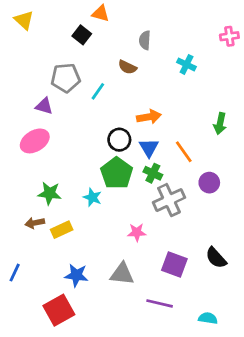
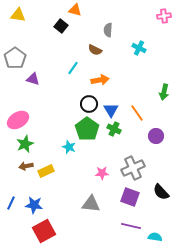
yellow triangle: (24, 20) -> (18, 15), turned -35
pink cross: (229, 36) -> (164, 16), moved
gray pentagon: (66, 78) -> (15, 58), moved, turned -30
orange arrow: (149, 117) -> (100, 80), moved
pink ellipse: (35, 141) -> (18, 120), moved
green star: (49, 193) -> (25, 144), moved, turned -30
gray cross: (169, 200) -> (133, 168), moved
blue star: (76, 275) -> (34, 205), moved
purple line: (160, 303) -> (131, 226), moved

